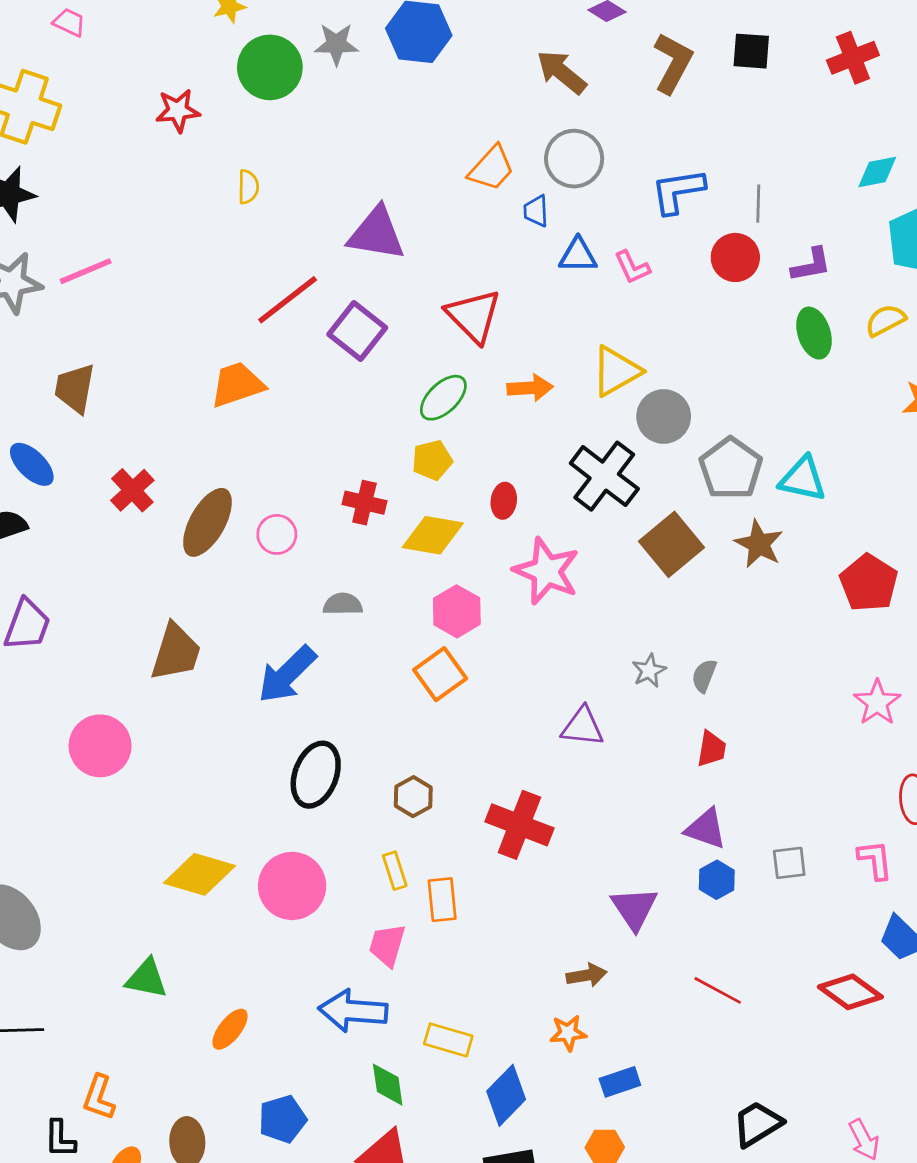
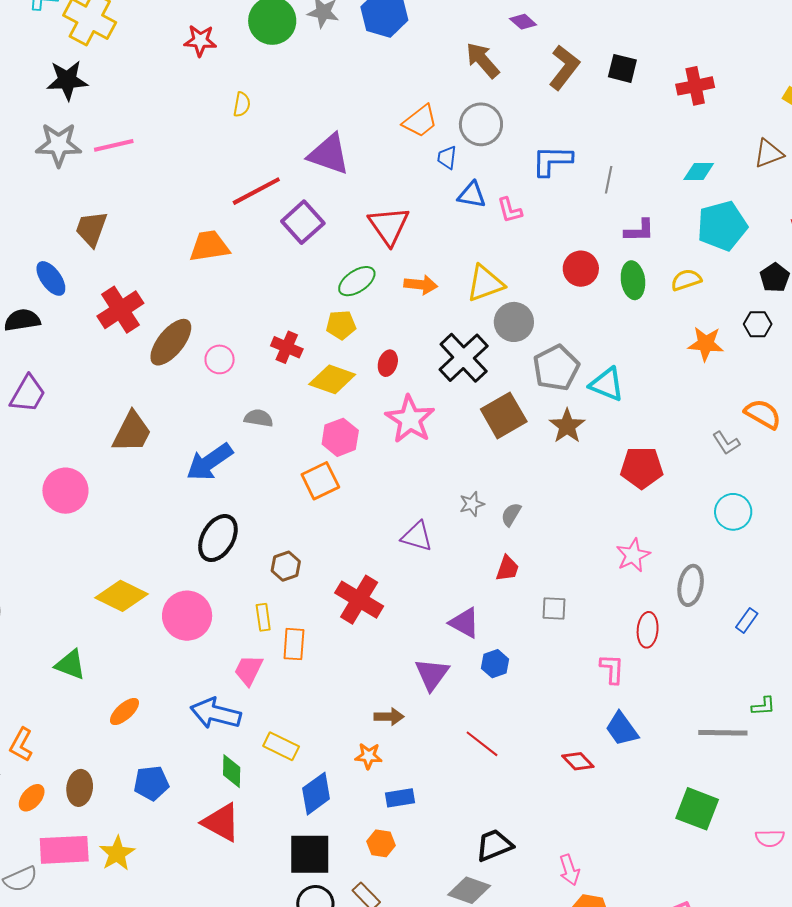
red circle: (735, 257) -> (581, 269), moved
red cross: (132, 490) -> (120, 310), size x1.4
red pentagon: (869, 583) -> (642, 468), turned 30
purple triangle: (706, 829) -> (464, 623), moved
gray square: (789, 863) -> (554, 609), moved
red diamond: (850, 992) -> (578, 761), size x0.7

